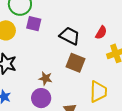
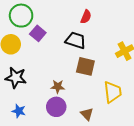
purple square: (34, 24) -> (38, 33), turned 35
red semicircle: (101, 33) -> (86, 17), moved

